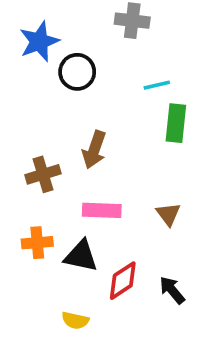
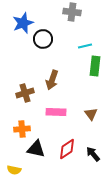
black triangle: (81, 256) -> (36, 149), moved
yellow semicircle: (75, 320) -> (14, 170), moved

